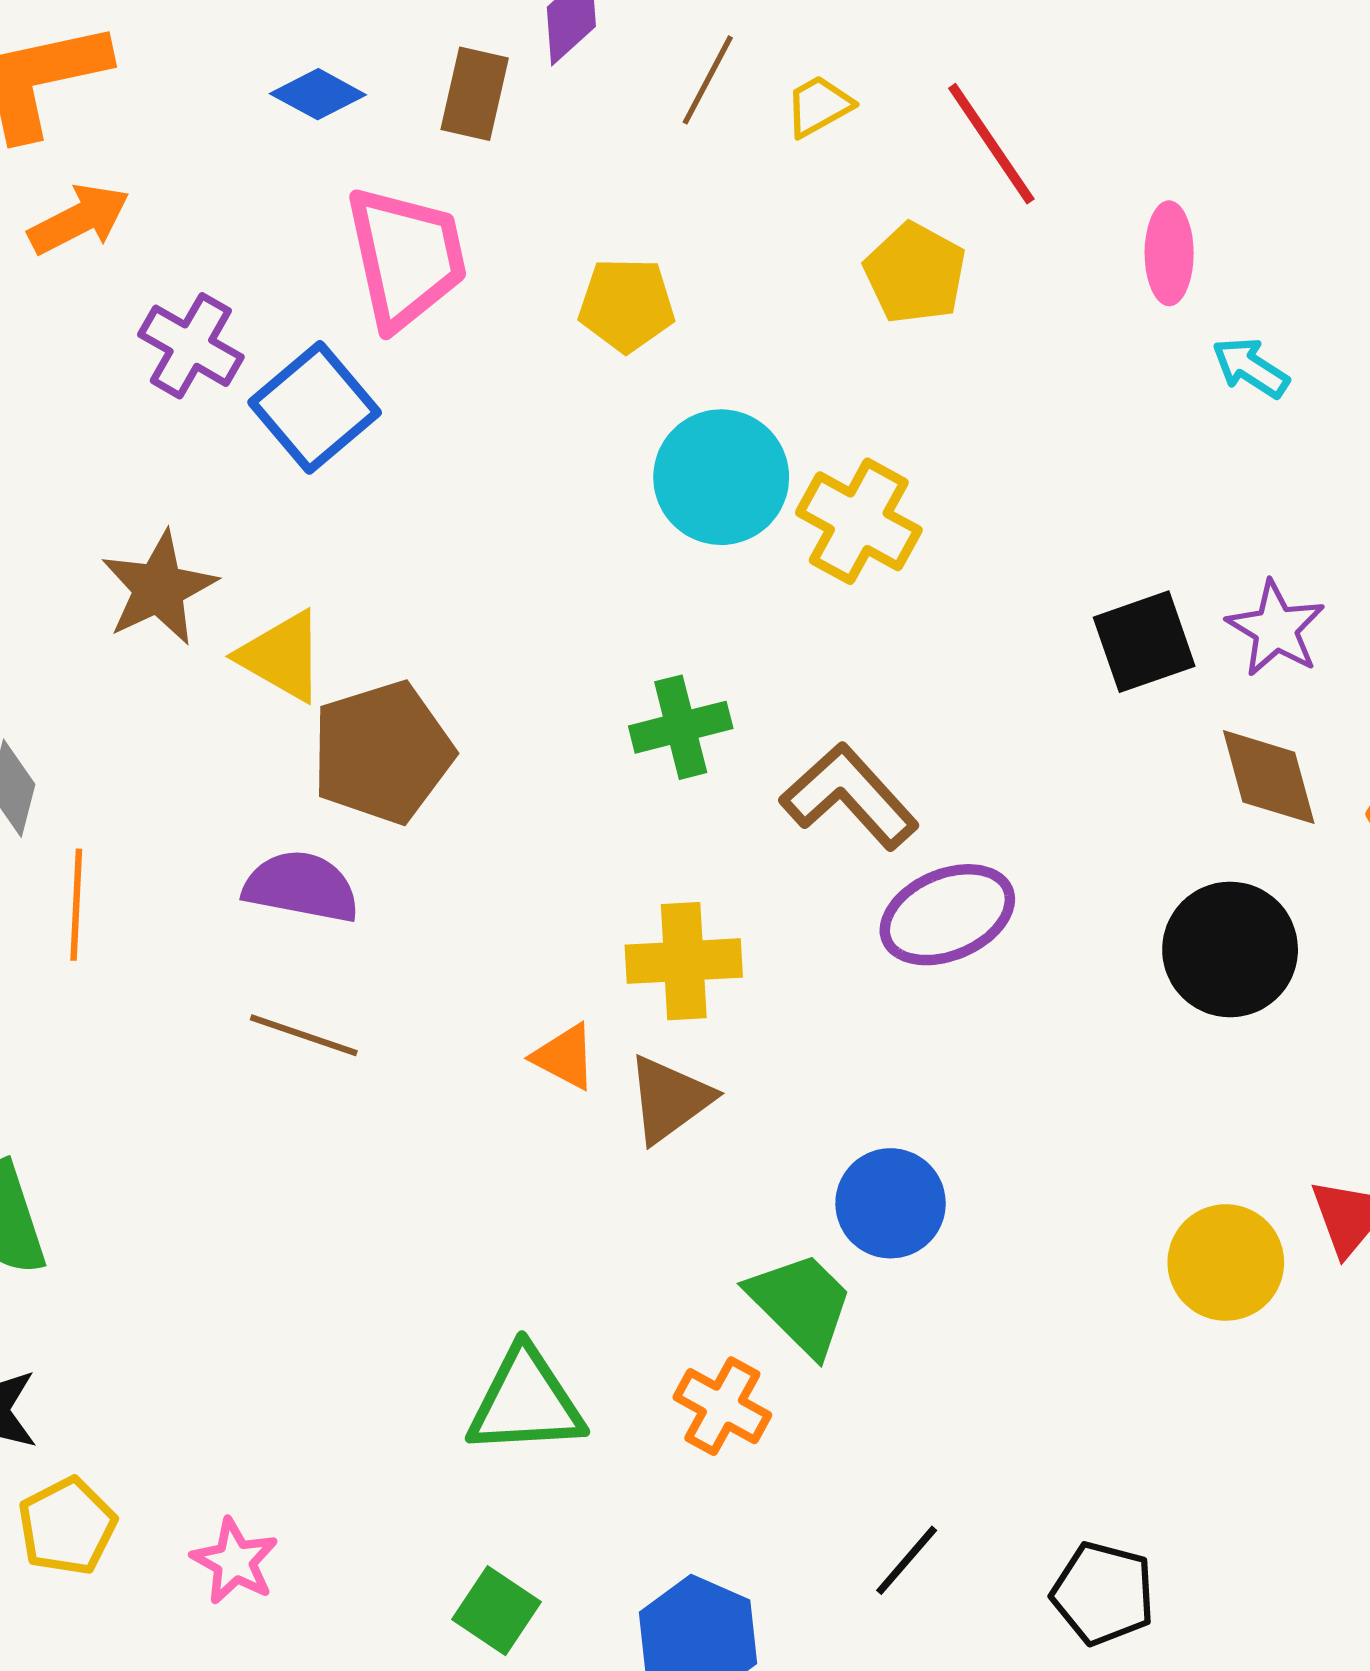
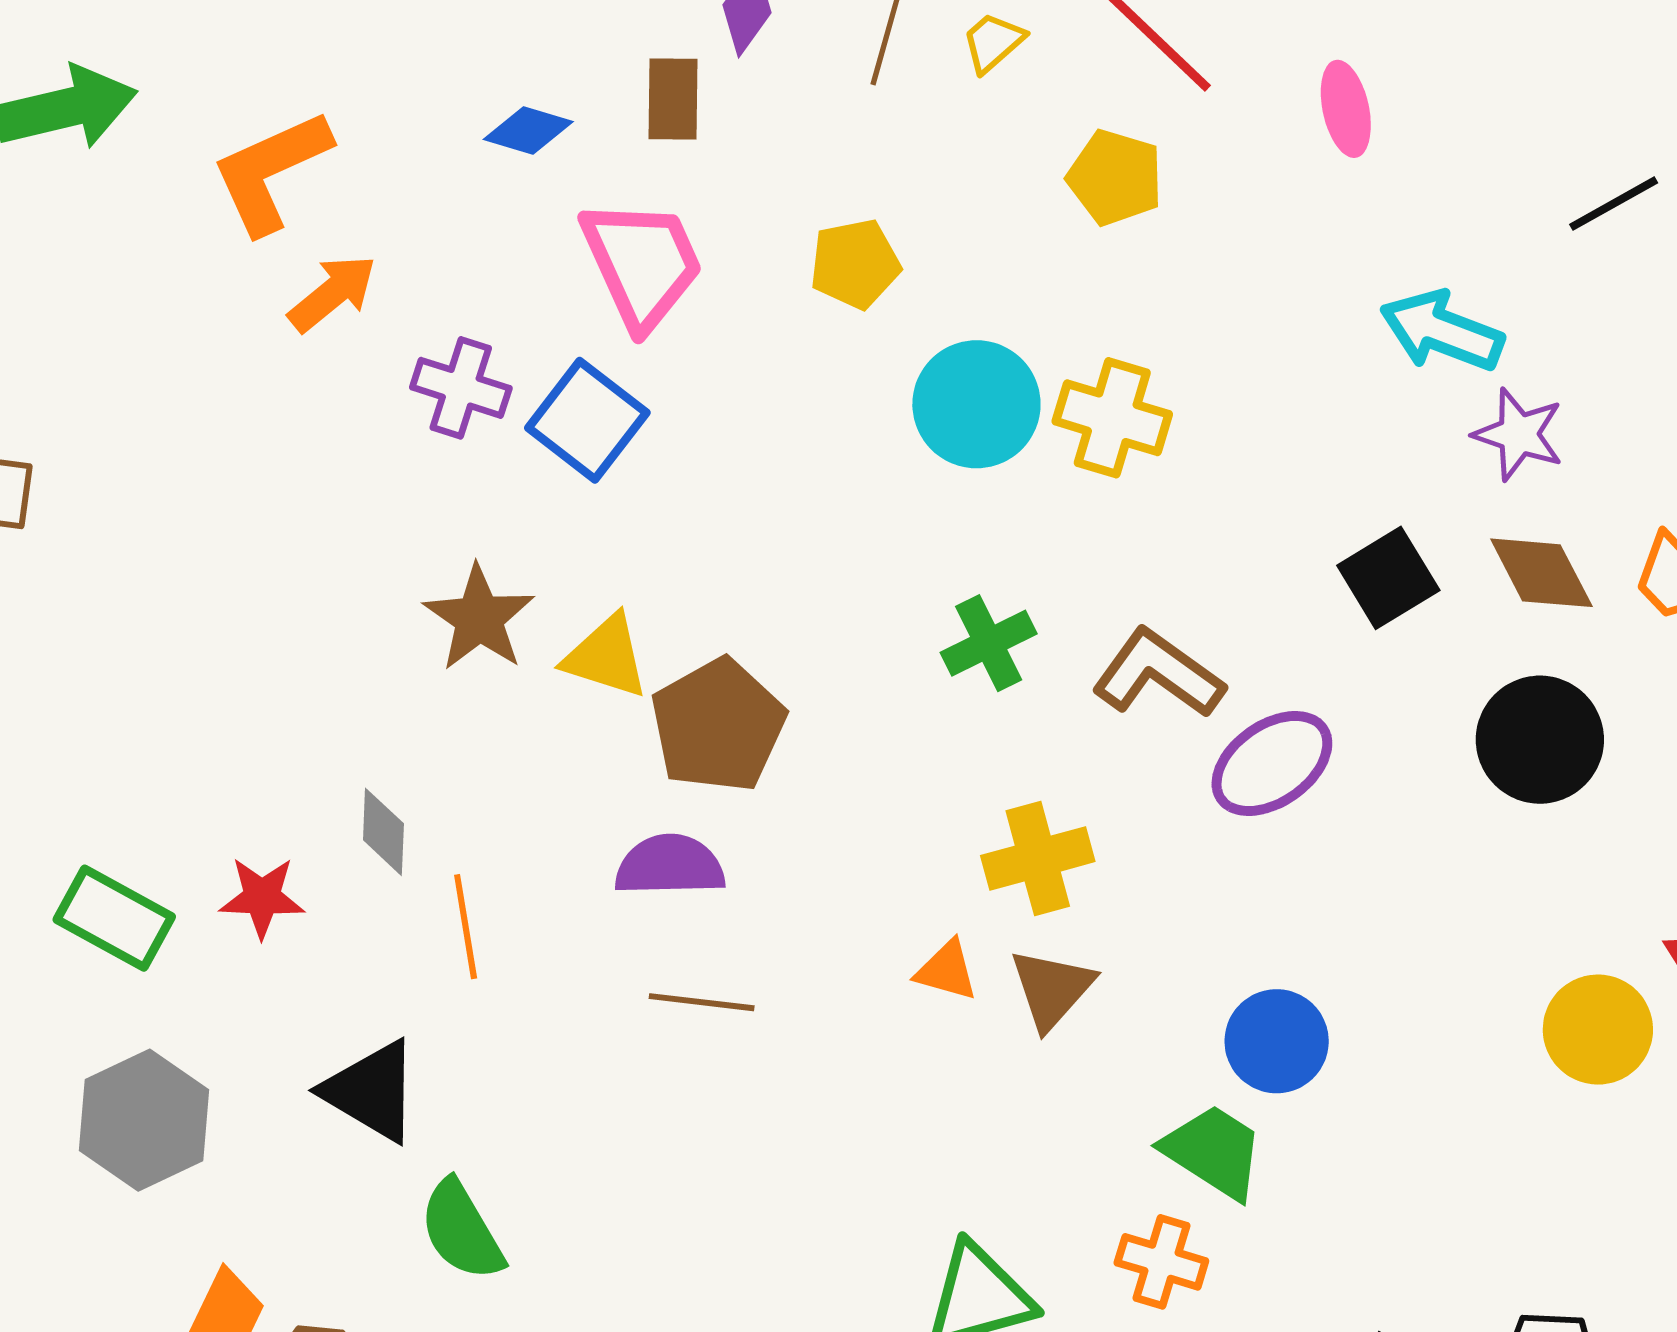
cyan arrow: (1250, 368) -> (1442, 331), moved, size x1.6
black square: (1144, 642) -> (1388, 578), moved

